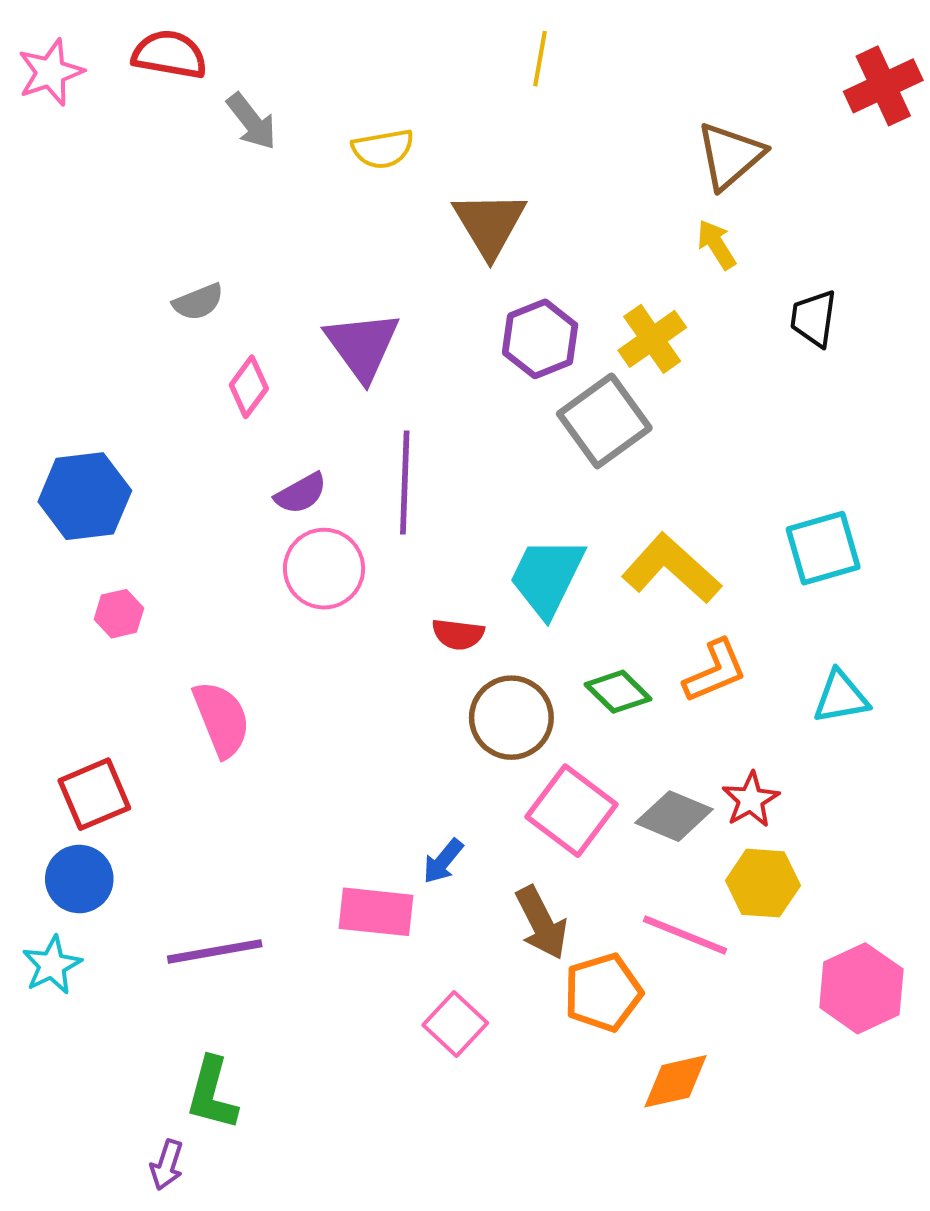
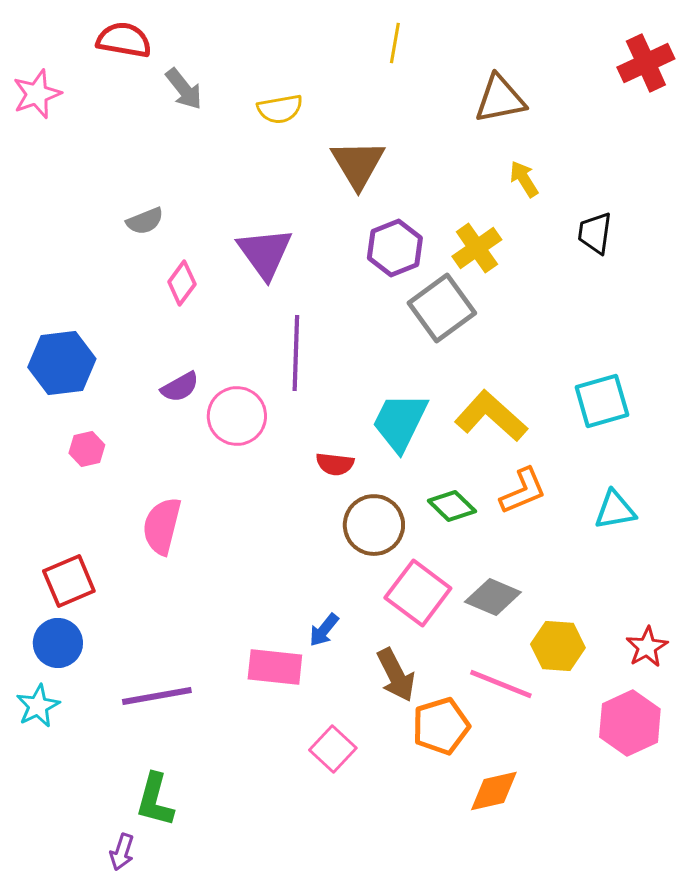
pink star: (51, 72) -> (37, 94), moved
brown triangle: (730, 156) -> (500, 99), moved, turned 30
purple semicircle: (301, 493) -> (180, 387), moved
pink semicircle: (221, 719) -> (162, 526), turned -144
red star: (751, 800) -> (647, 647), moved

